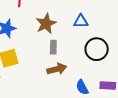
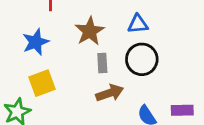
black circle: (97, 49) -> (142, 59), moved

